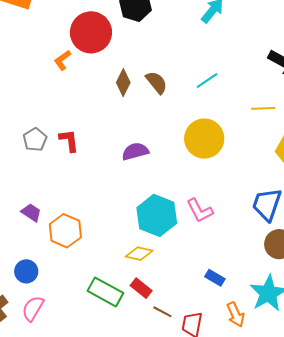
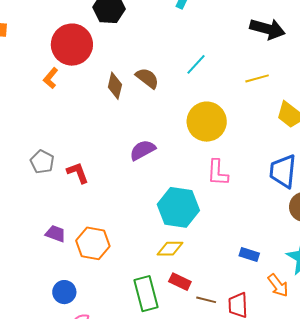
red L-shape: (69, 141) -> (78, 173), moved
pink L-shape: (200, 210) -> (218, 173), moved, turned 44
green rectangle: (105, 292) -> (146, 294), turned 60

